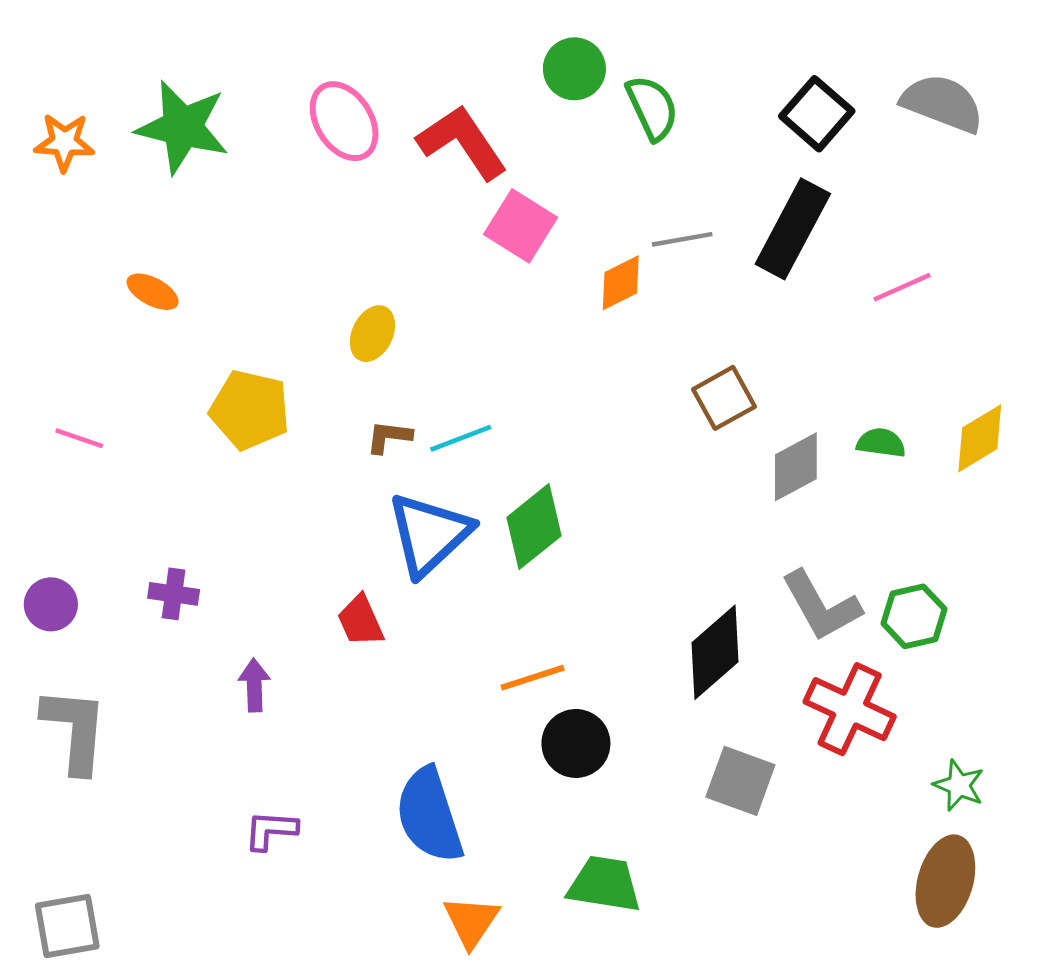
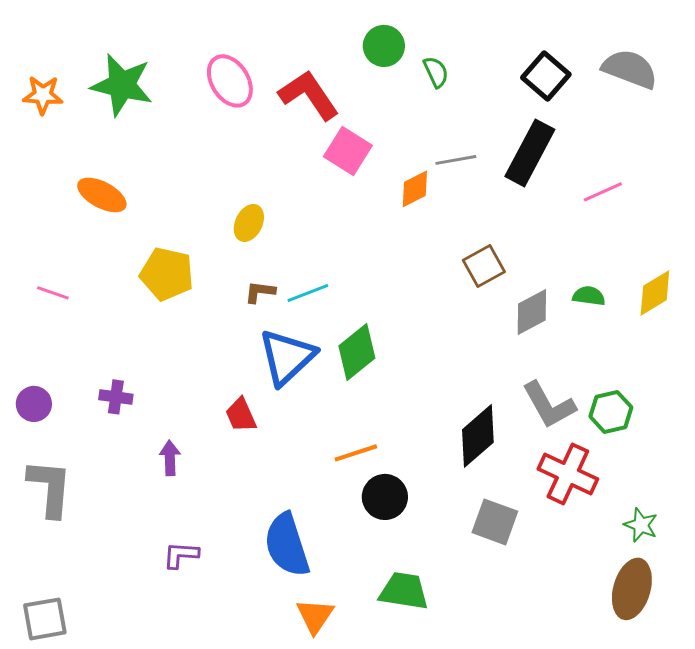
green semicircle: (652, 108) -> (436, 72), size x0.7
orange ellipse: (153, 292) -> (102, 195), size x1.4

